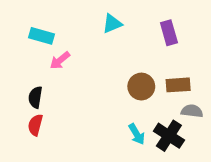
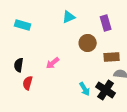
pink arrow: (60, 60) -> (53, 63), moved
brown circle: (141, 87) -> (88, 43), moved
red semicircle: (35, 125) -> (28, 83), moved

